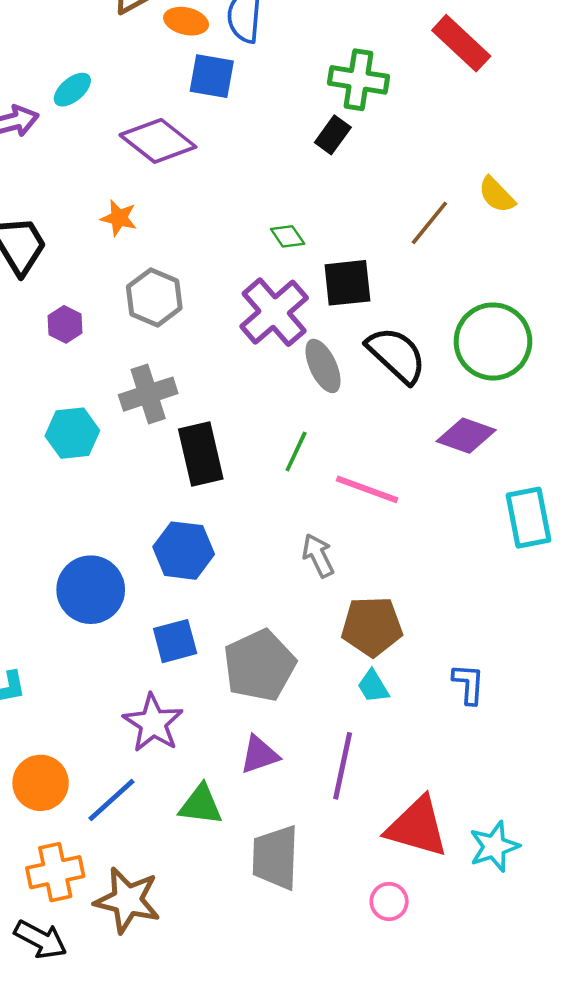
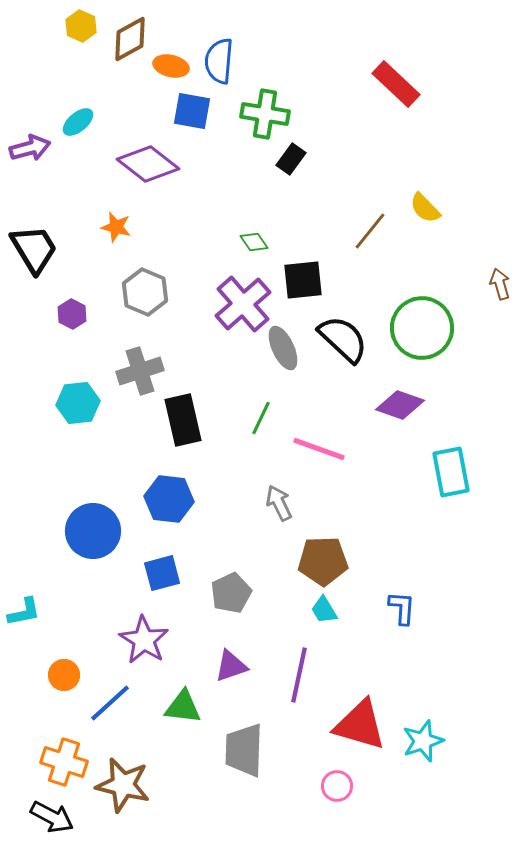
green cross: (358, 80) -> (265, 114), moved
gray pentagon: (259, 666) -> (231, 593), size x0.7
orange circle: (41, 783) -> (64, 675), moved, size x0.7
orange cross: (55, 872) -> (64, 762), turned 30

